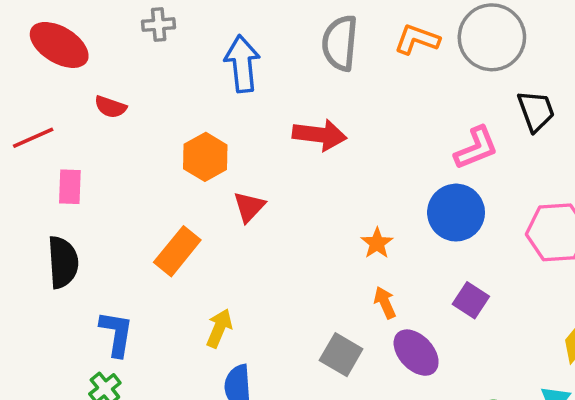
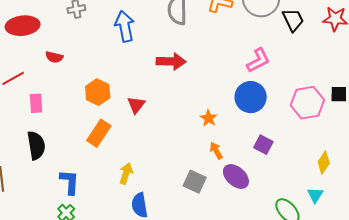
red ellipse: (59, 45) -> (23, 26), turned -32
black trapezoid: (536, 111) -> (293, 20), moved
orange hexagon: (205, 157) -> (98, 92), moved

